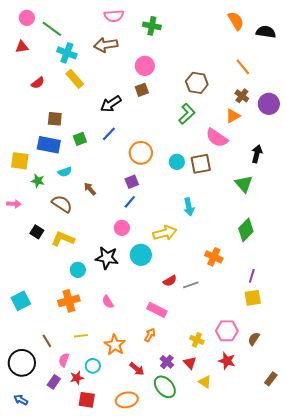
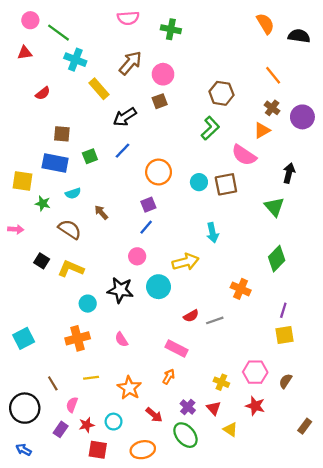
brown arrow: (106, 45) -> (130, 63), moved, turned 140
yellow rectangle: (75, 79) -> (99, 89), moved
cyan circle: (93, 366) -> (114, 422), moved

